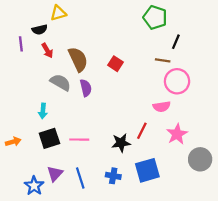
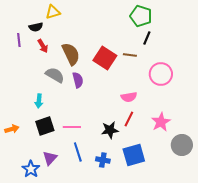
black line: (176, 42) -> (147, 38), moved
brown line: (163, 60) -> (130, 55), moved
red square: (115, 64) -> (105, 58), size x1.6
pink semicircle: (162, 107) -> (129, 97), moved
blue line: (80, 178) -> (78, 152), moved

